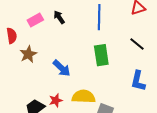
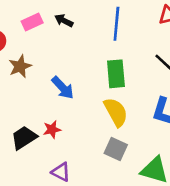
black arrow: (59, 17) -> (64, 21), turned -32
yellow semicircle: (84, 97) -> (116, 112), moved, turned 55

